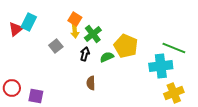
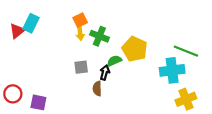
orange square: (75, 19) -> (80, 20), turned 32
green cross: (93, 34) -> (99, 36), turned -30
gray square: (56, 46) -> (81, 67), moved, turned 32
black arrow: (85, 54) -> (105, 72), moved

